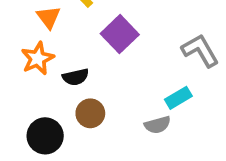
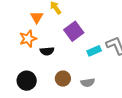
cyan rectangle: (178, 98) -> (94, 51), moved
brown circle: (90, 113) -> (63, 79), moved

